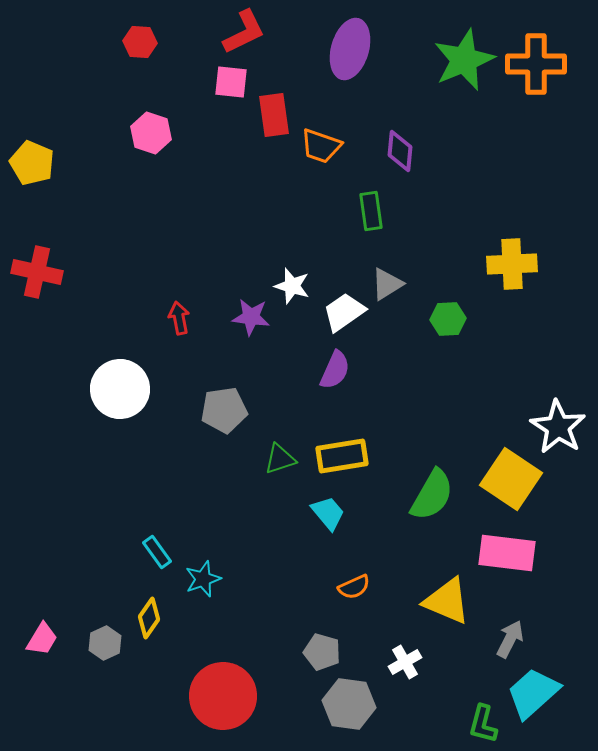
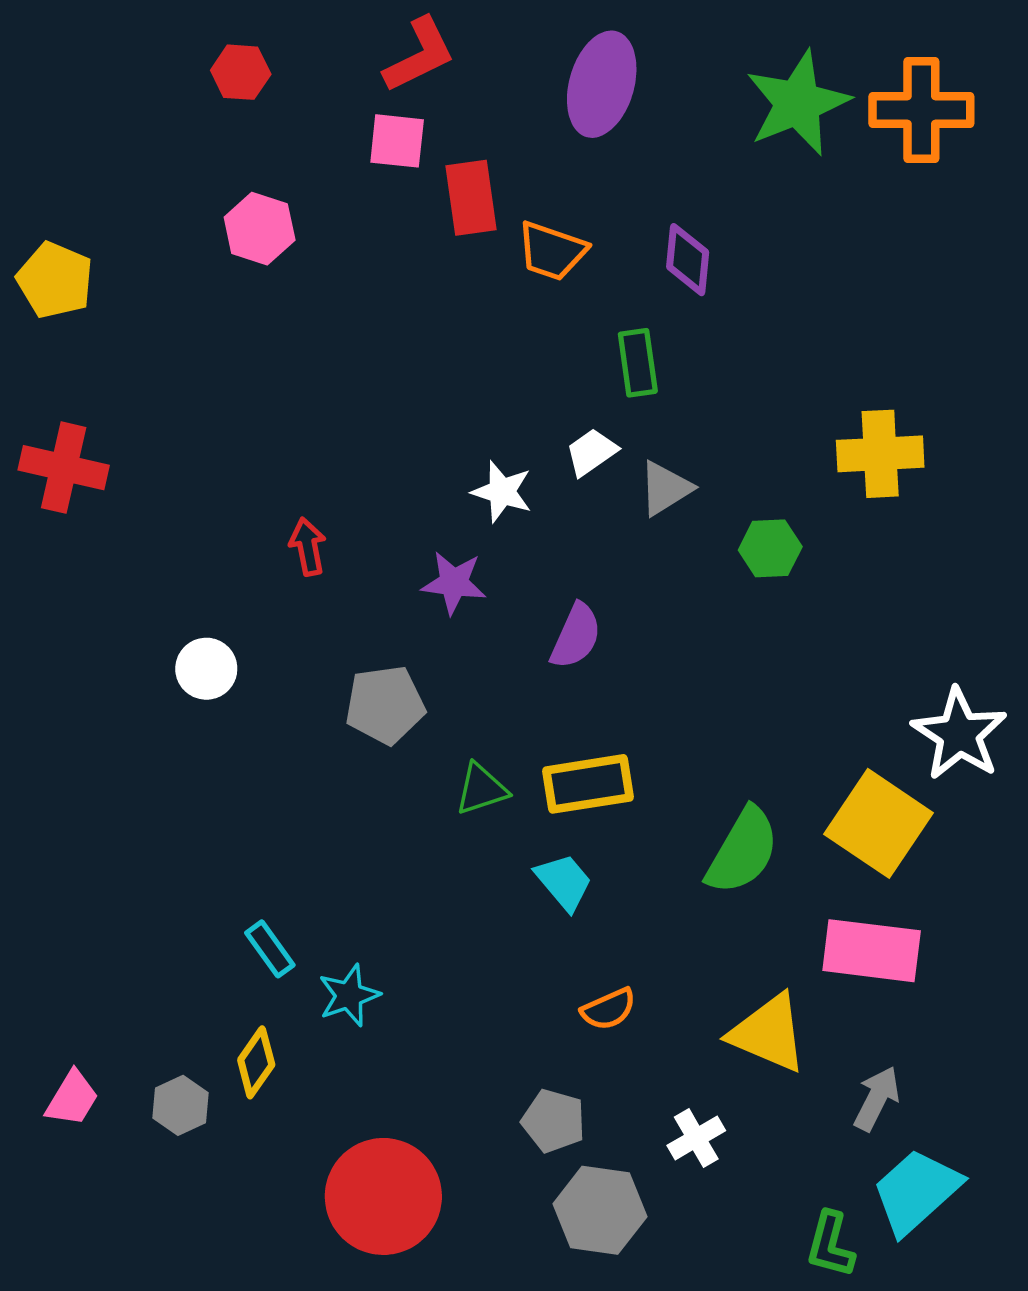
white trapezoid: (344, 312) -> (591, 452), moved, size x0.7
purple star: (251, 317) -> (454, 583), moved
white circle: (120, 389) -> (206, 669), size x0.6

